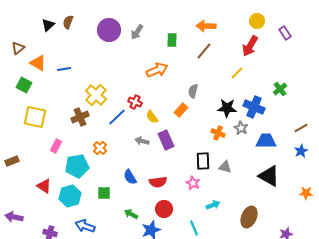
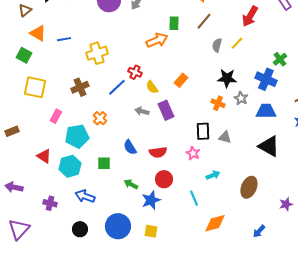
green rectangle: (172, 40) -> (174, 23), moved
brown triangle: (18, 48) -> (25, 10), moved
gray semicircle: (193, 91) -> (217, 45), moved
yellow cross: (96, 95) -> (97, 53), moved, turned 30
blue cross: (254, 107) -> (266, 79), moved

